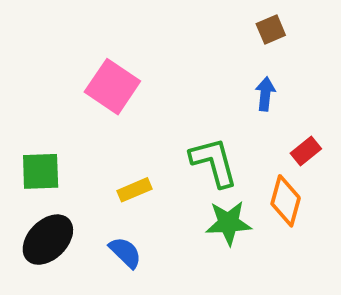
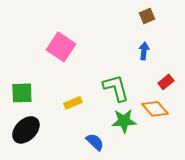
orange diamond: (286, 201) -> (155, 109), turned -56
blue semicircle: (125, 252) -> (95, 142), moved

